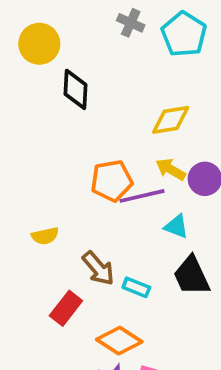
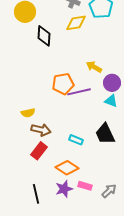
yellow diamond: (171, 120) -> (76, 23), moved
yellow arrow: (171, 169) -> (94, 67), moved
cyan triangle: (176, 226) -> (111, 101), moved
brown arrow: (98, 268) -> (41, 130), moved, turned -36

